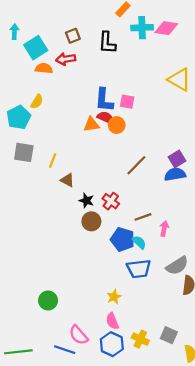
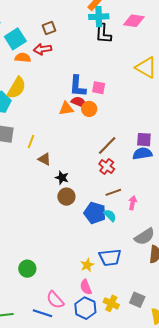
cyan cross: (142, 28) -> (99, 17), moved
black L-shape: (107, 43) -> (103, 34), moved
yellow semicircle: (37, 102) -> (17, 88), size x1.6
purple square: (177, 159) -> (144, 140), turned 35
red cross: (111, 201) -> (107, 166), moved
blue trapezoid: (139, 269) -> (110, 257), moved

